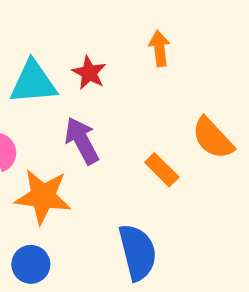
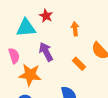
orange arrow: (159, 48) -> (75, 29), moved
red star: (89, 73) -> (46, 16), moved

